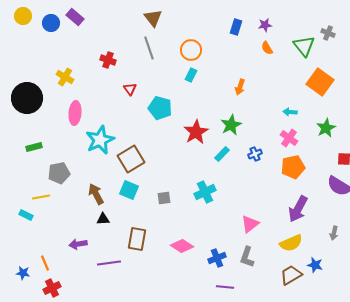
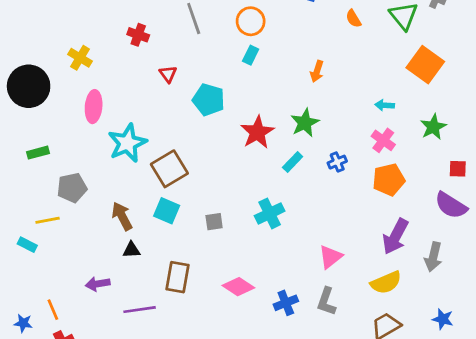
gray arrow: (334, 233) -> (433, 257), moved, size x1.5
blue star: (315, 265) -> (443, 319), moved

